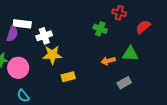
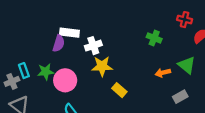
red cross: (119, 13) -> (185, 20), moved
green triangle: (130, 54) -> (187, 65), turned 36
yellow rectangle: (68, 77) -> (119, 90), turned 56

